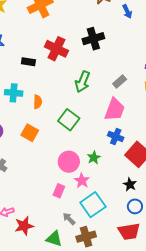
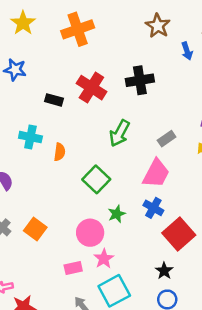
orange square: (30, 133) -> (35, 229), moved
green star: (94, 158) -> (117, 214), moved
pink rectangle: (59, 191) -> (73, 268), turned 48

